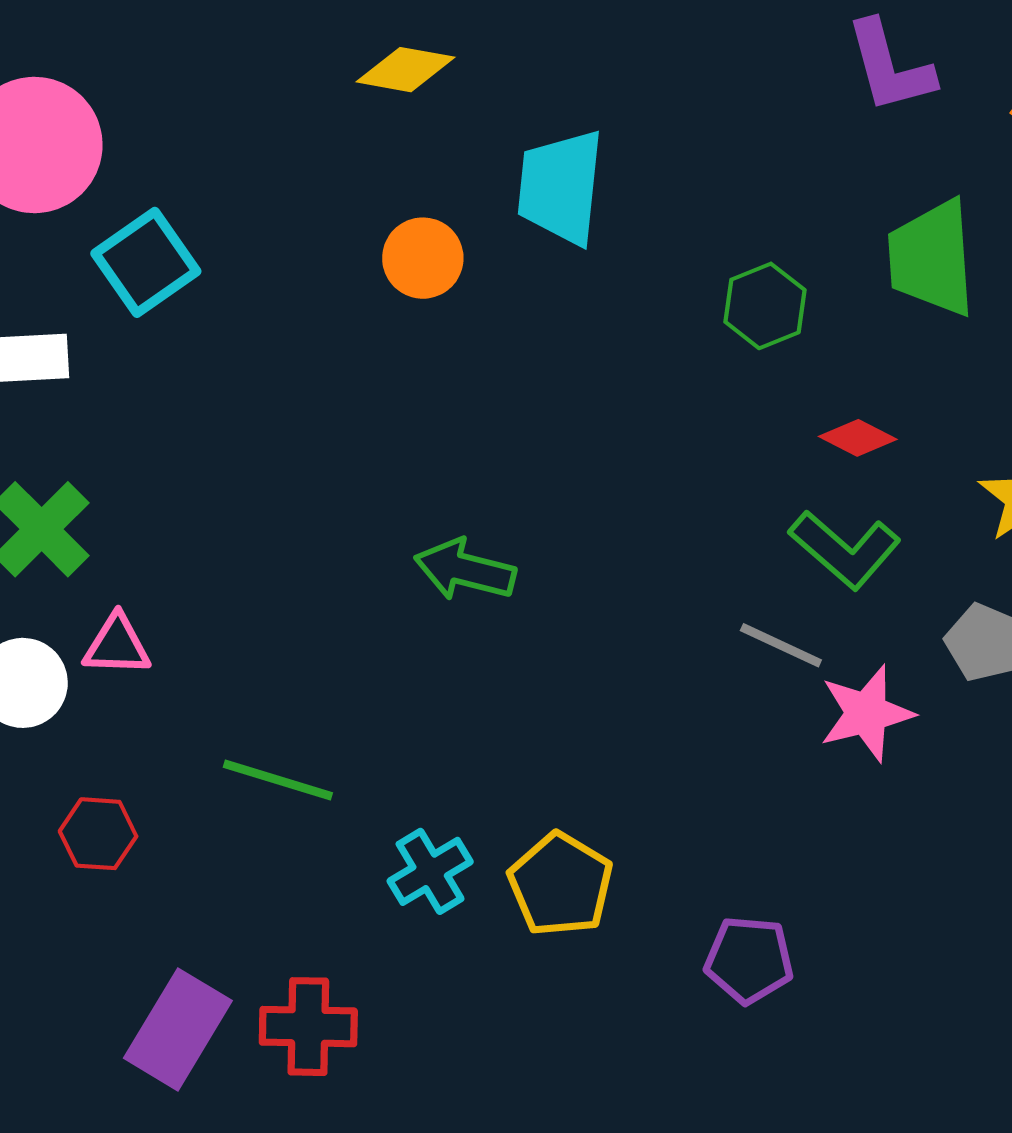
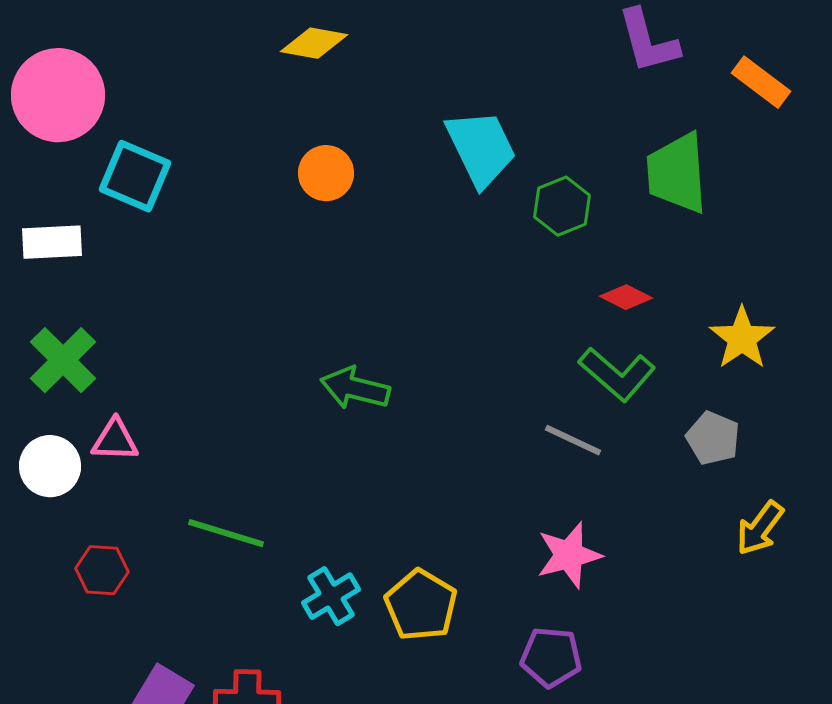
cyan trapezoid: (561, 187) -> (481, 148), moved, turned 148
cyan square: (146, 262) -> (135, 176), turned -32
pink star: (867, 713) -> (569, 555), moved

